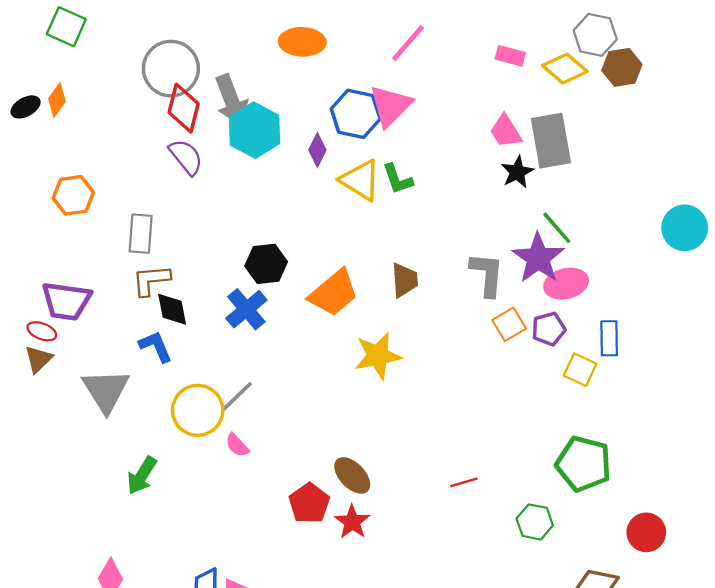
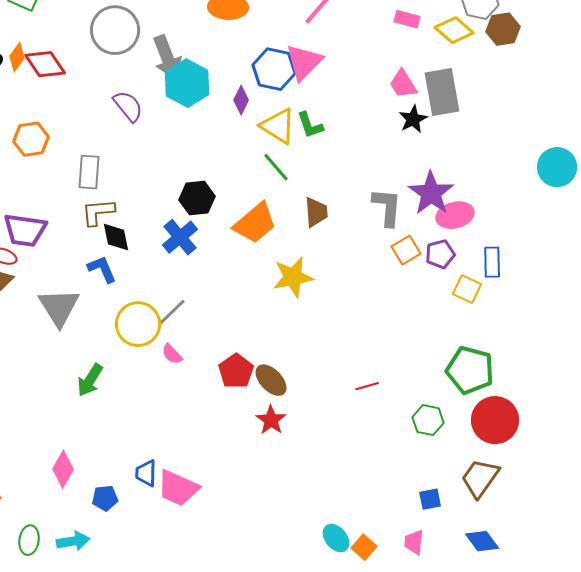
red diamond: (184, 108) -> (45, 64), moved, turned -48
green line: (557, 228) -> (276, 167), moved
red pentagon: (309, 503) -> (236, 371), moved
red circle: (646, 532) -> (495, 420), moved, size x1.4

